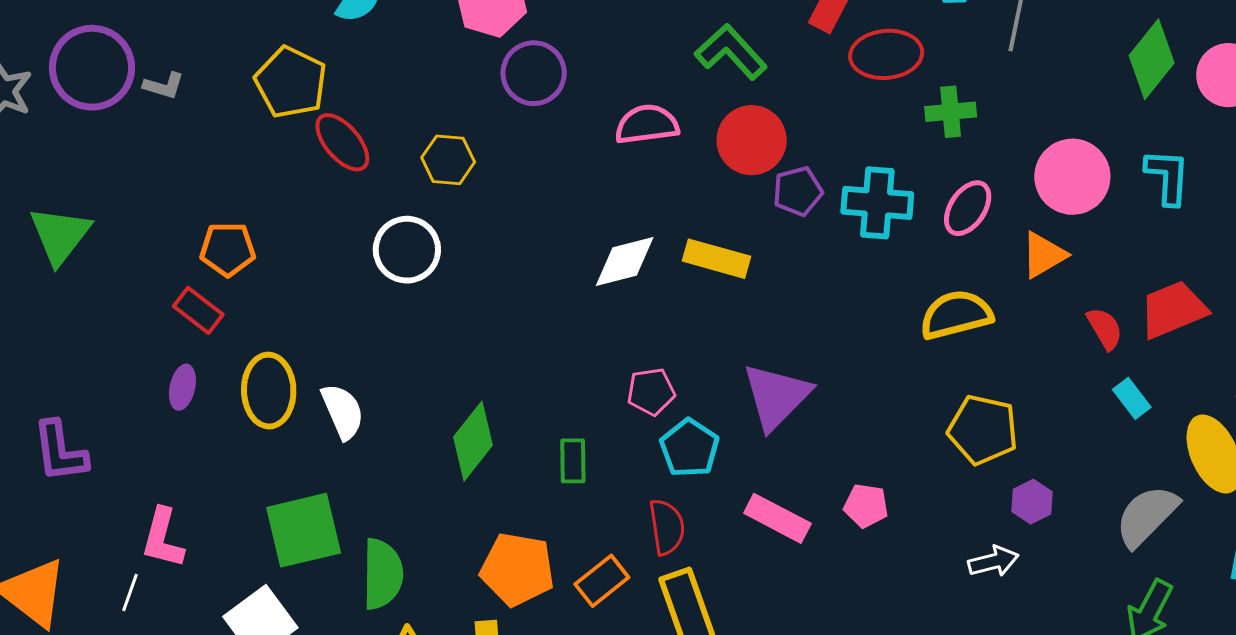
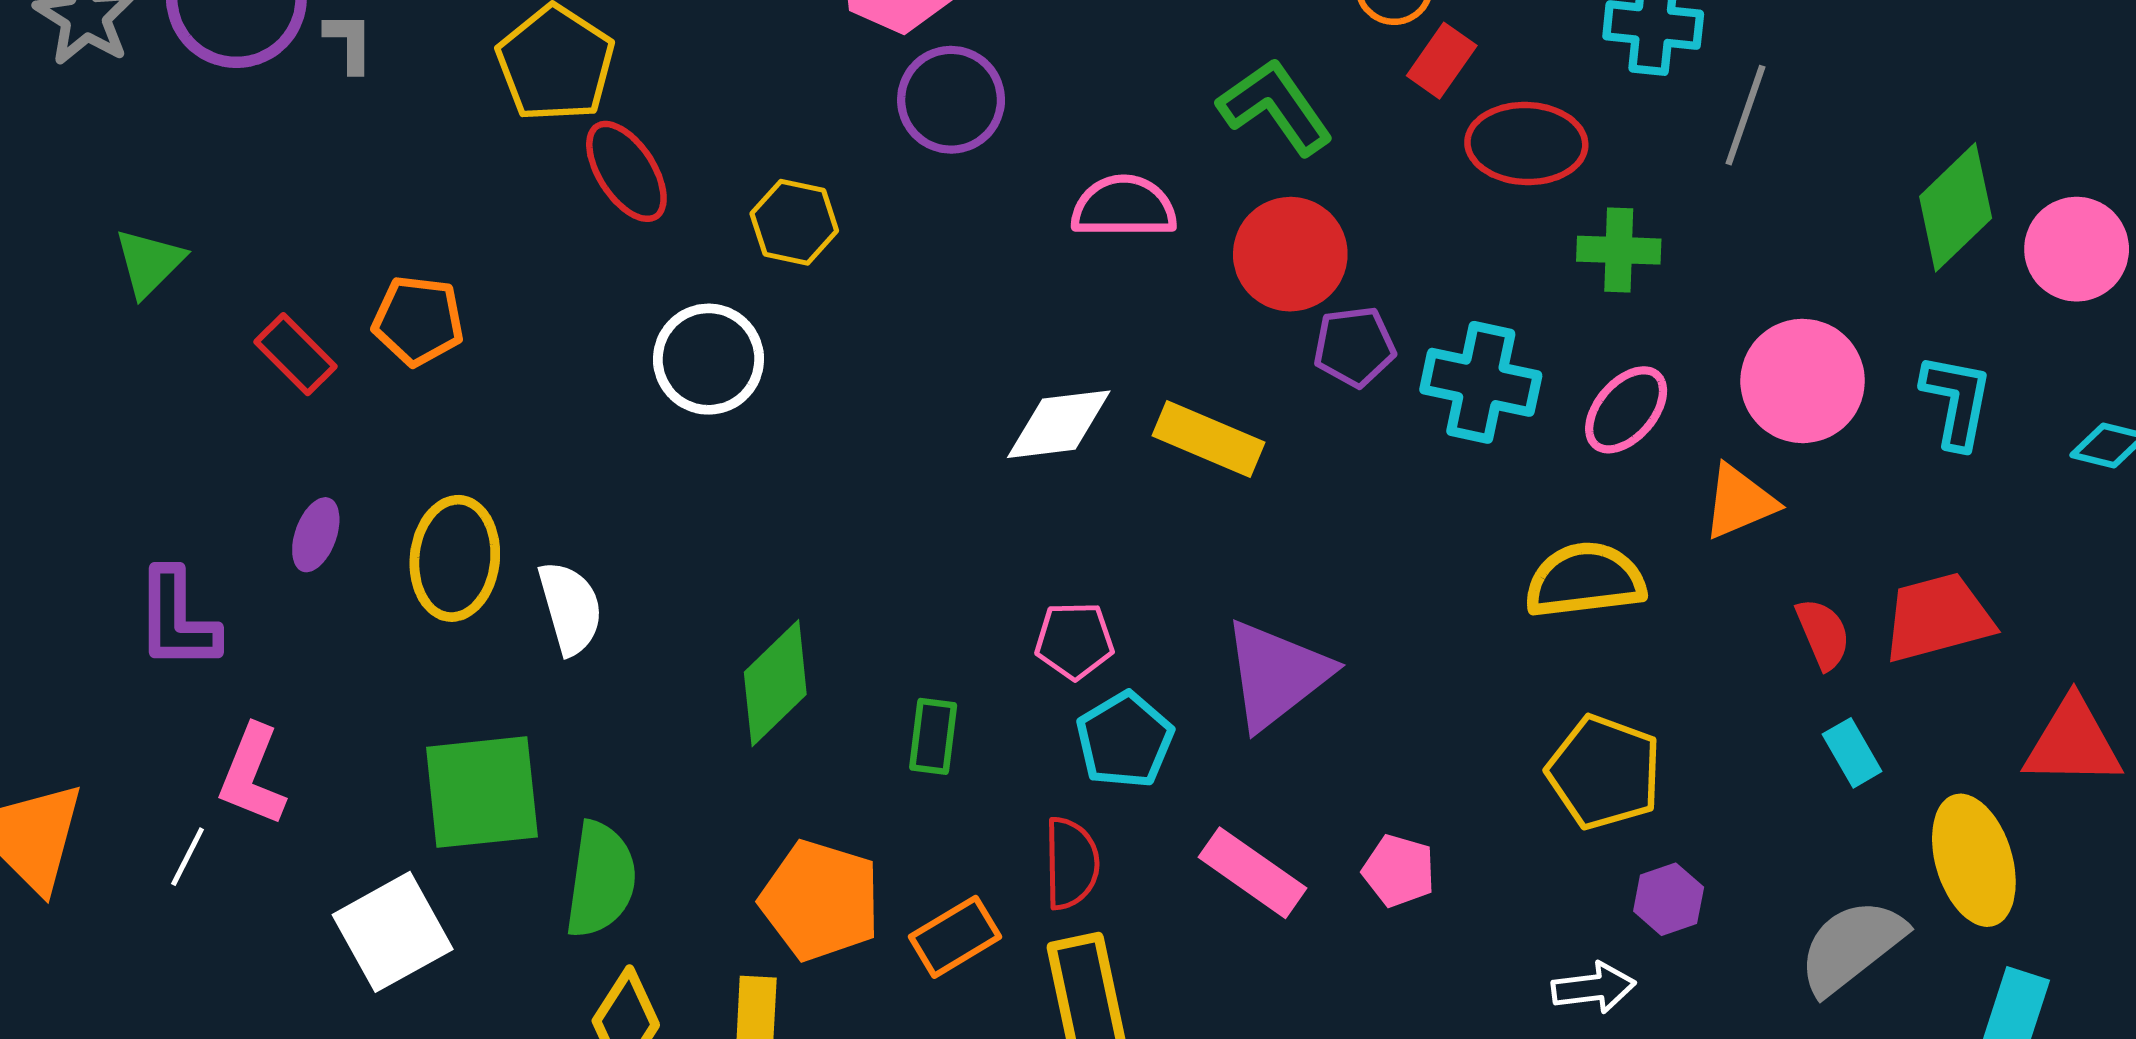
gray L-shape: (164, 86) -> (349, 42), turned -114
green triangle: (60, 235) -> (149, 263), size x0.7
red rectangle: (198, 310) -> (296, 354), moved
purple L-shape: (60, 451) -> (177, 619), moved

